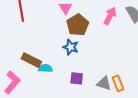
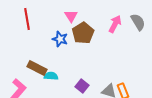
blue star: (71, 47) -> (60, 39), moved
purple square: (77, 78) -> (82, 86), turned 32

